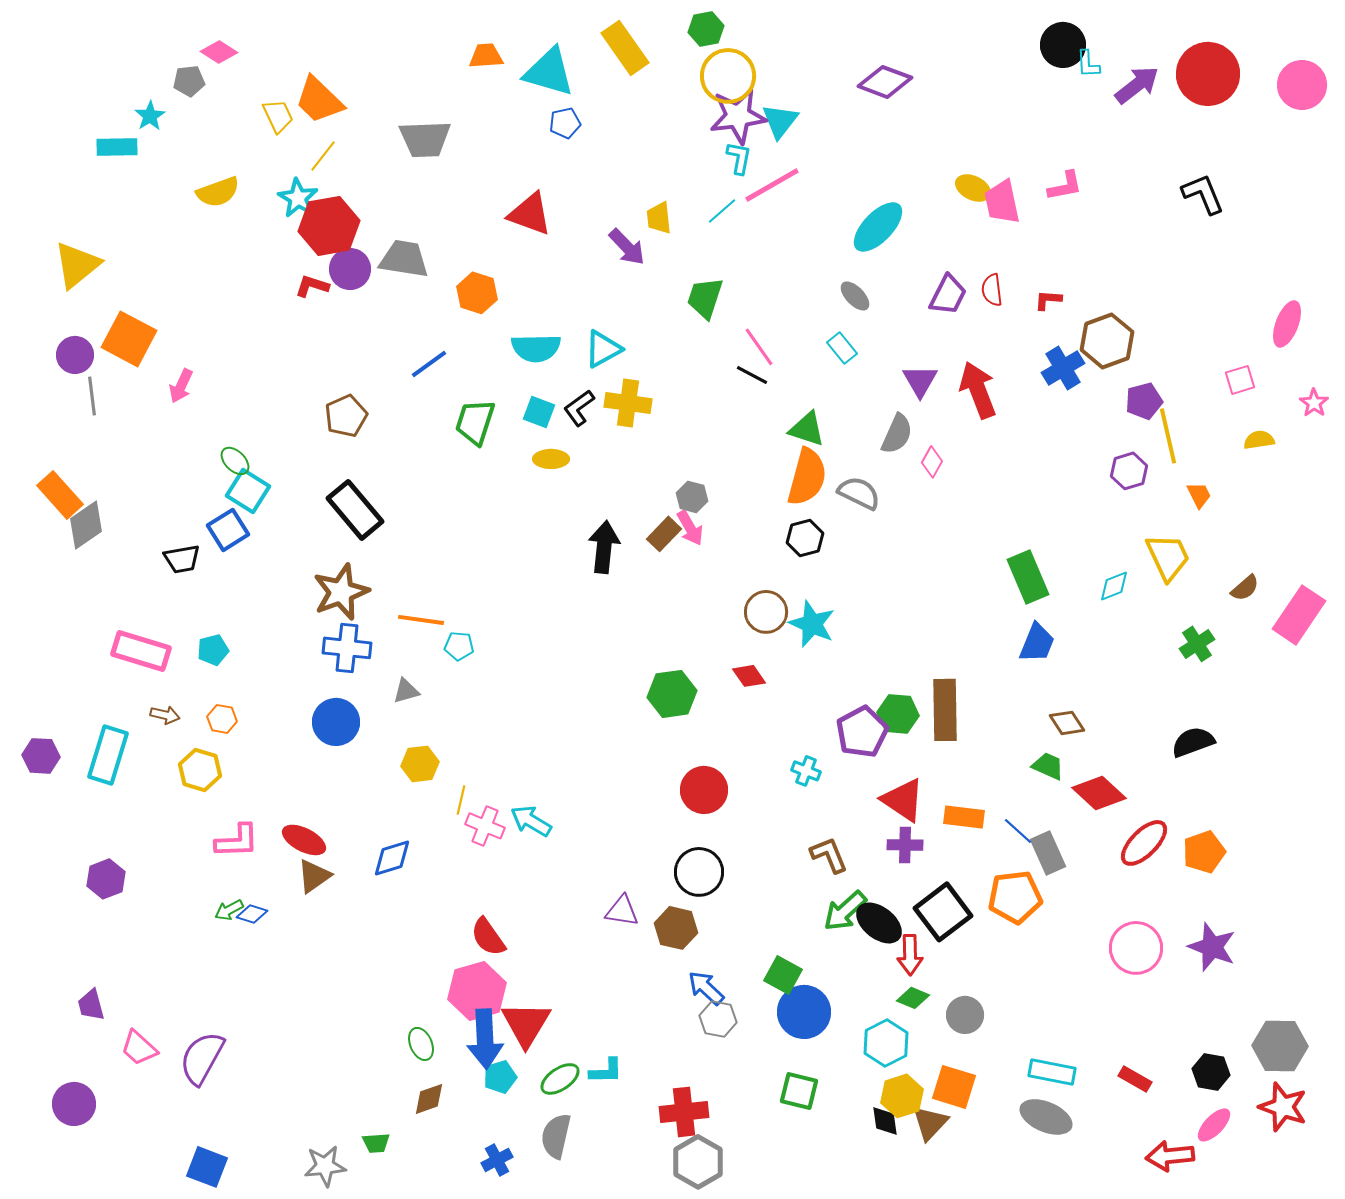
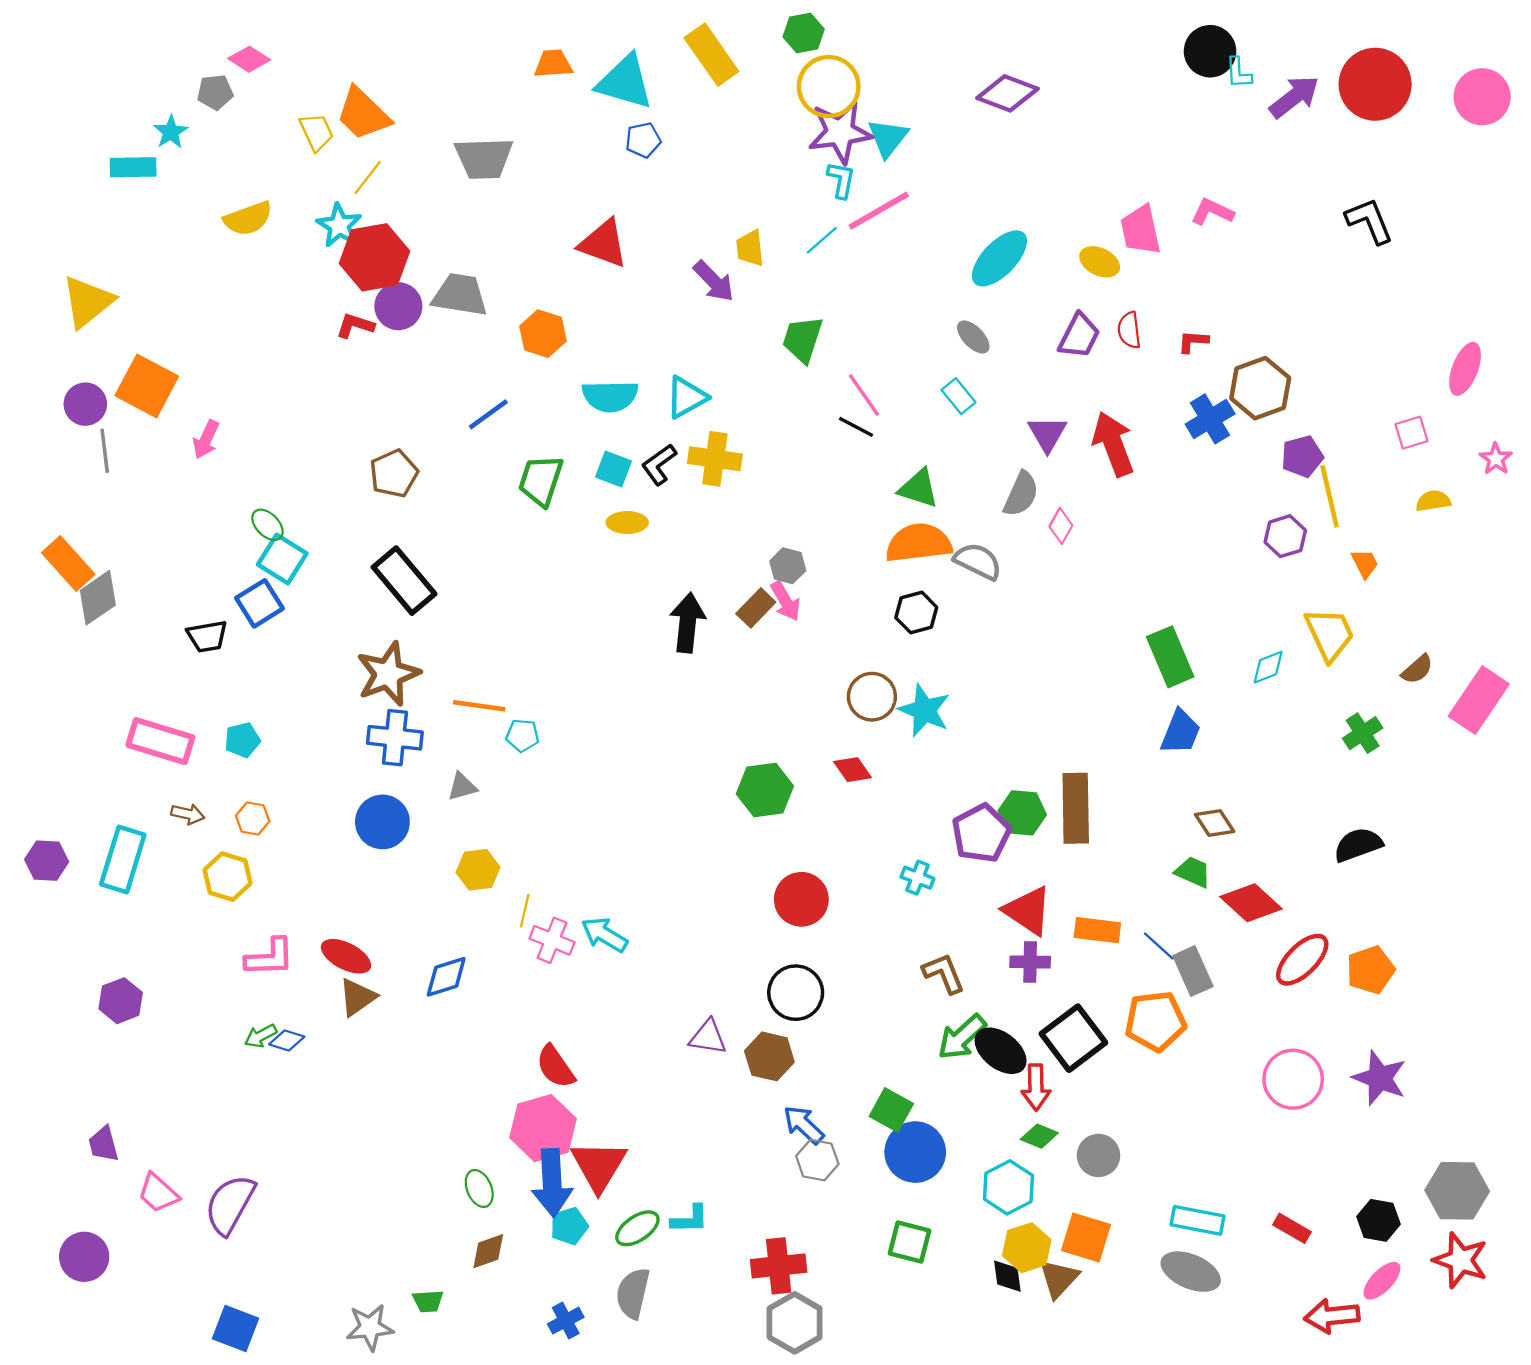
pink L-shape: (1065, 186) -> (1212, 212), turned -144
yellow ellipse: (973, 188) -> (1100, 262), moved
orange semicircle: (807, 477) -> (919, 543), turned -112

